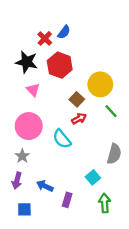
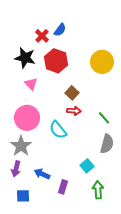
yellow circle: (100, 84) -> (102, 62), moved
green line: (111, 111) -> (104, 118), moved
red arrow: (79, 119) -> (74, 111), turned 32
gray star: (22, 156) -> (21, 146), size x1.5

